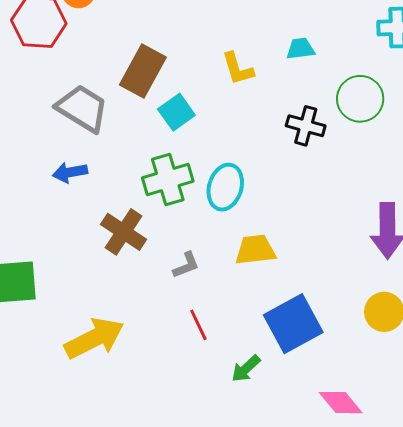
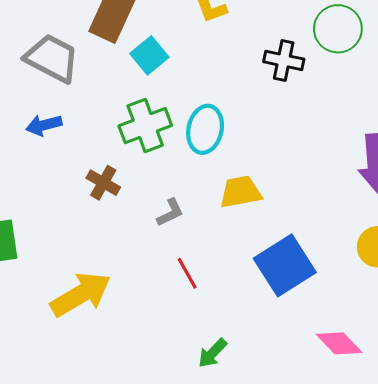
brown cross: (124, 232) -> (103, 183), size x0.7
green arrow: (246, 369) -> (212, 353), moved

